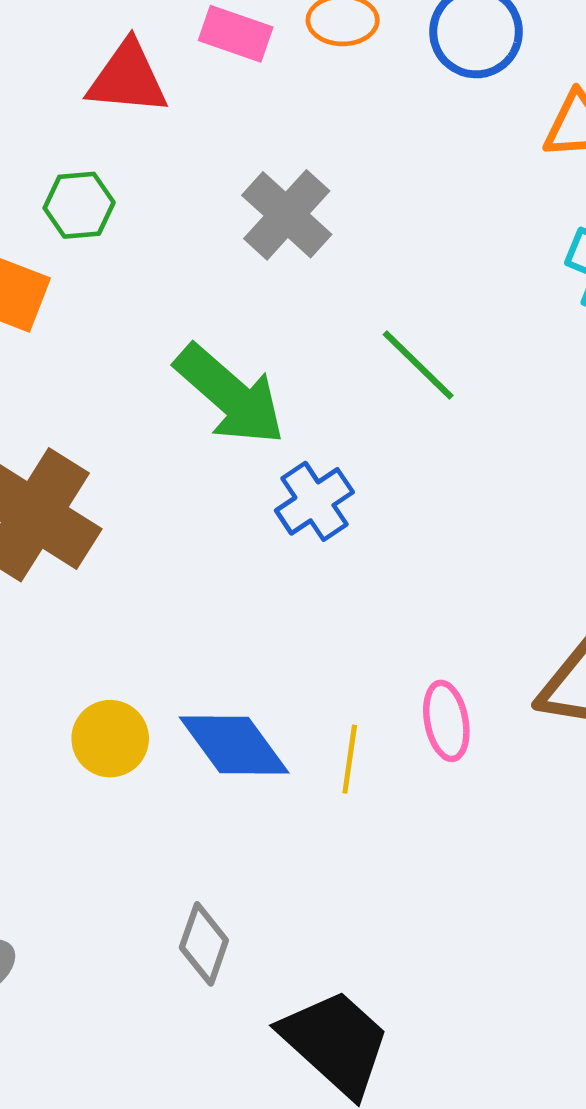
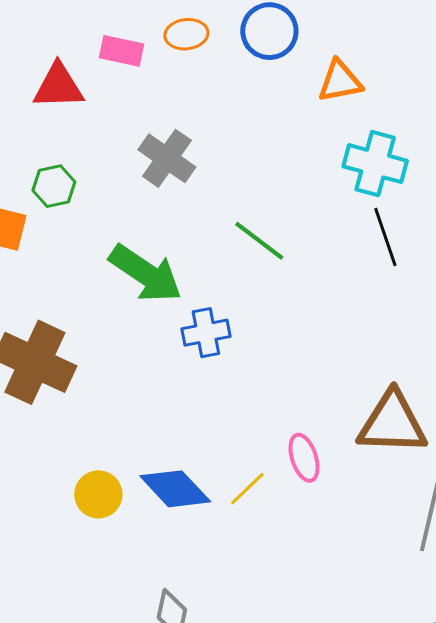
green hexagon: (79, 205) -> (54, 186), moved
blue cross: (314, 501) -> (206, 333), turned 30
yellow line: (350, 759) -> (247, 489), turned 45

